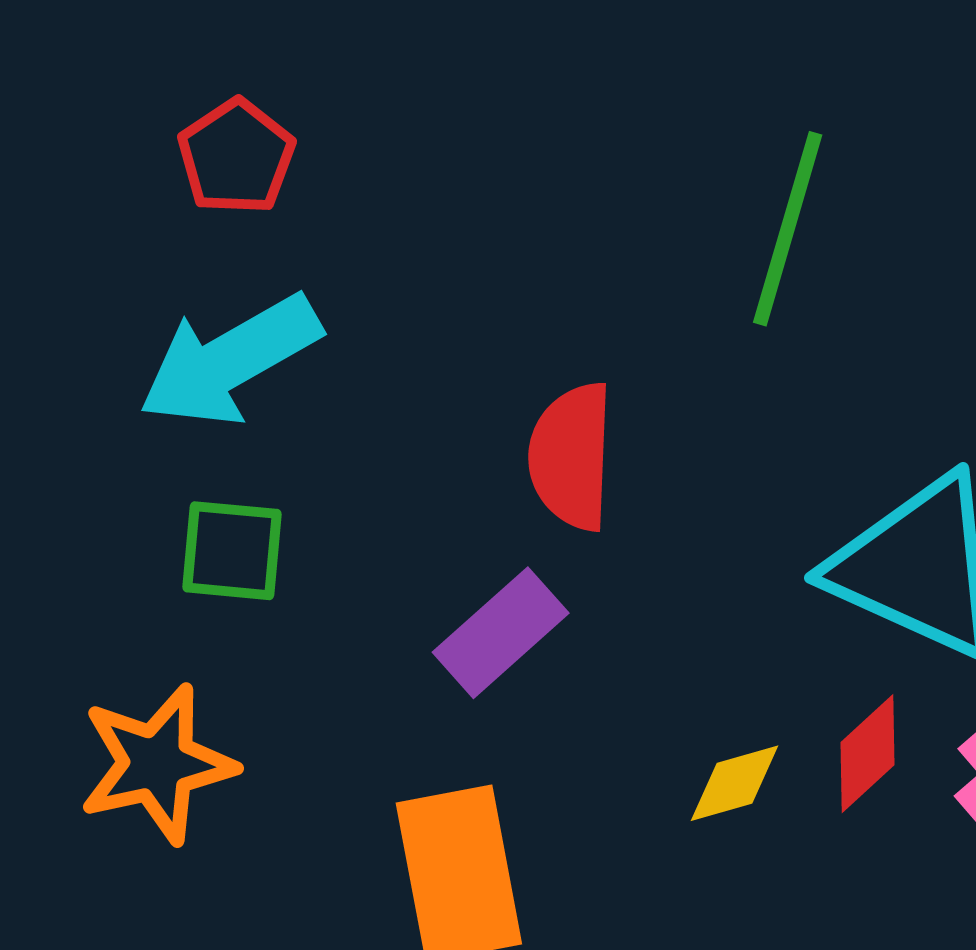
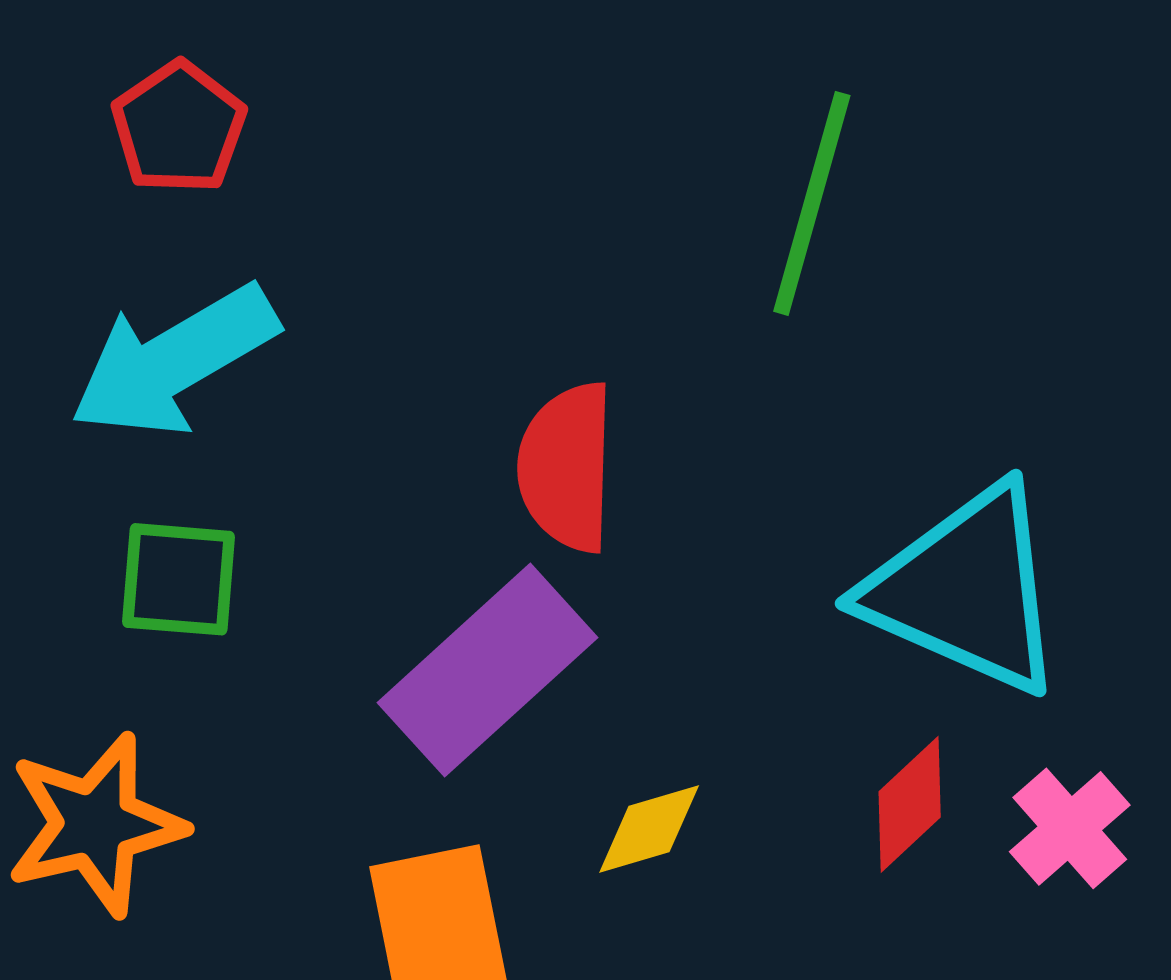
purple rectangle: (501, 633) -> (488, 670), size x1.4
yellow diamond: (734, 783) -> (649, 829), moved

